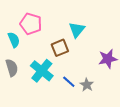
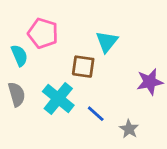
brown square: (60, 48) -> (83, 67), turned 30
gray star: (87, 85) -> (129, 129), moved

